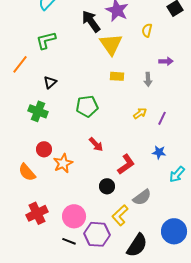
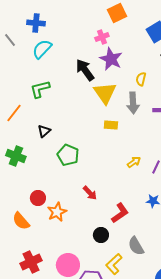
gray arrow: (148, 79) -> (133, 103), moved, size x1.5
green pentagon: (87, 106) -> (68, 155), moved, turned 30
green cross: (38, 111) -> (16, 156), moved
gray semicircle: (142, 197) -> (136, 246), turned 96

